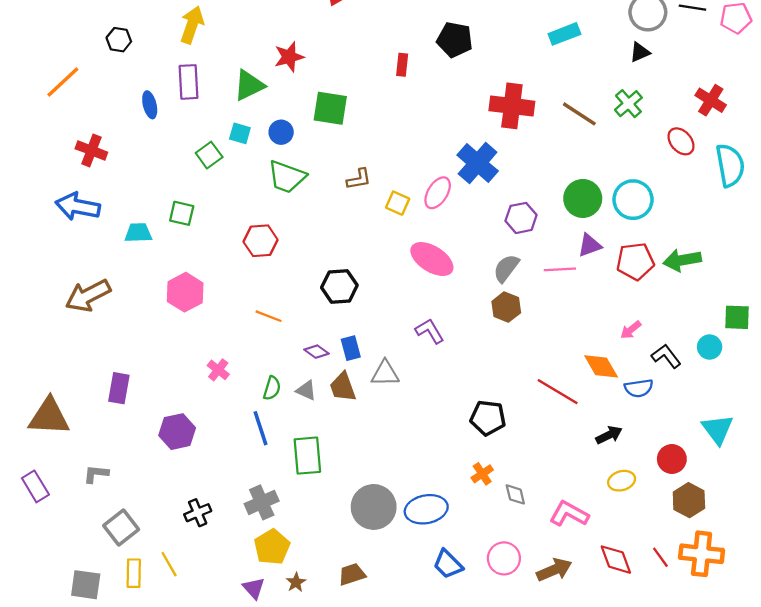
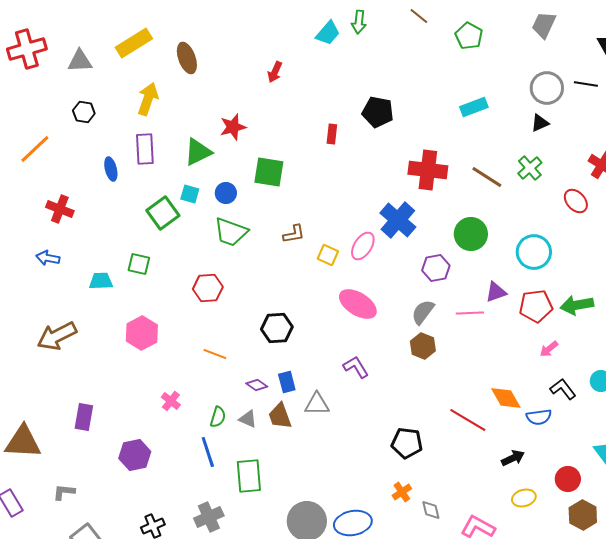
green square: (209, 155) -> (163, 213), size x1.4
green circle: (583, 198) -> (471, 234), moved
blue arrow: (78, 206) -> (48, 258), size x0.6
pink arrow: (631, 330) -> (549, 349), moved

